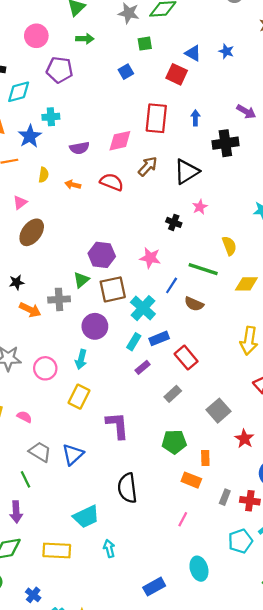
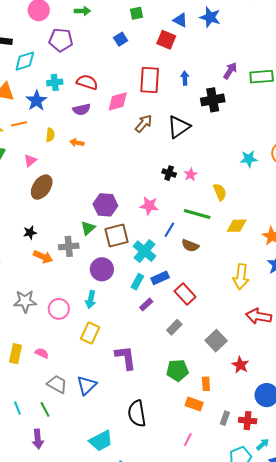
blue star: (226, 51) -> (210, 17), size x1.5
purple arrow: (246, 112) -> (230, 71), turned -84
red semicircle: (112, 182) -> (87, 82), moved
pink star: (200, 207) -> (191, 175), moved

